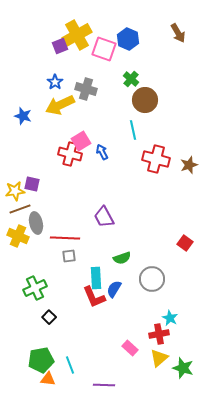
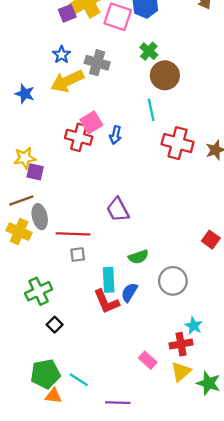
blue arrow: (102, 152) -> (115, 135), turned -140
yellow star: (15, 191) -> (25, 158), moved
cyan line: (70, 365) -> (79, 380), turned -36

